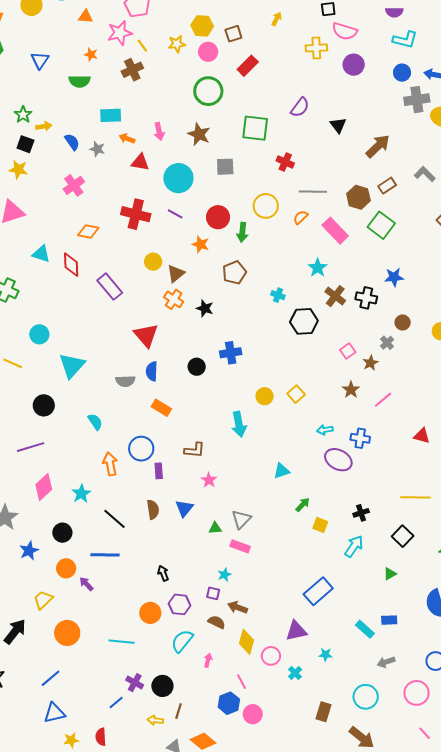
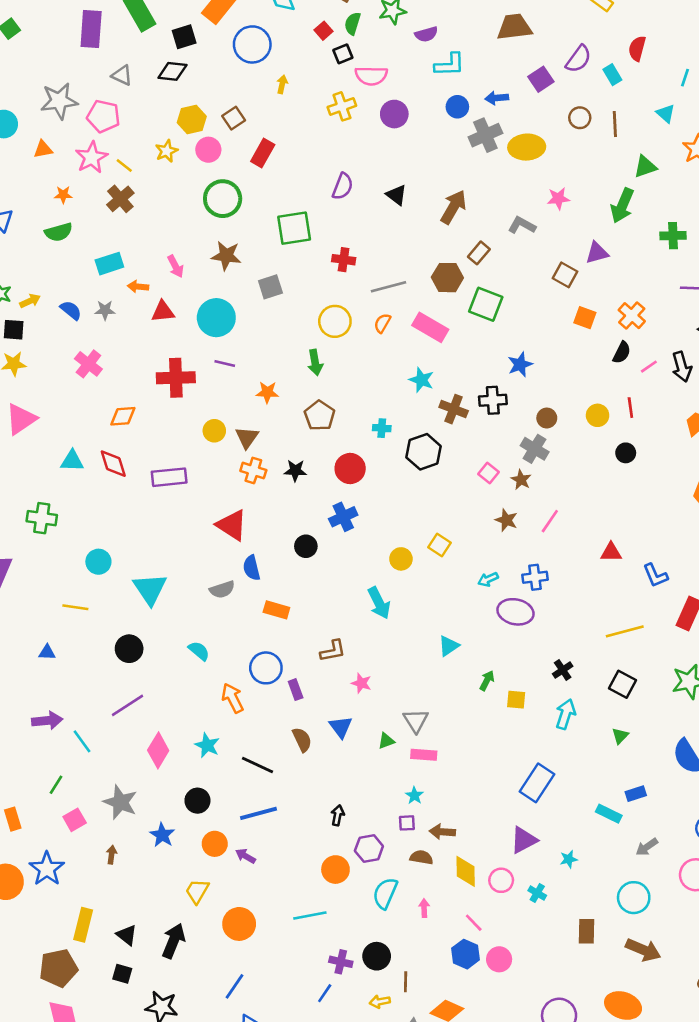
red circle: (218, 217) -> (350, 469), moved
purple rectangle: (110, 287) -> (169, 477), turned -40
gray cross: (387, 343) -> (535, 449), size x1.5
black arrow: (163, 573) -> (338, 815), turned 49

